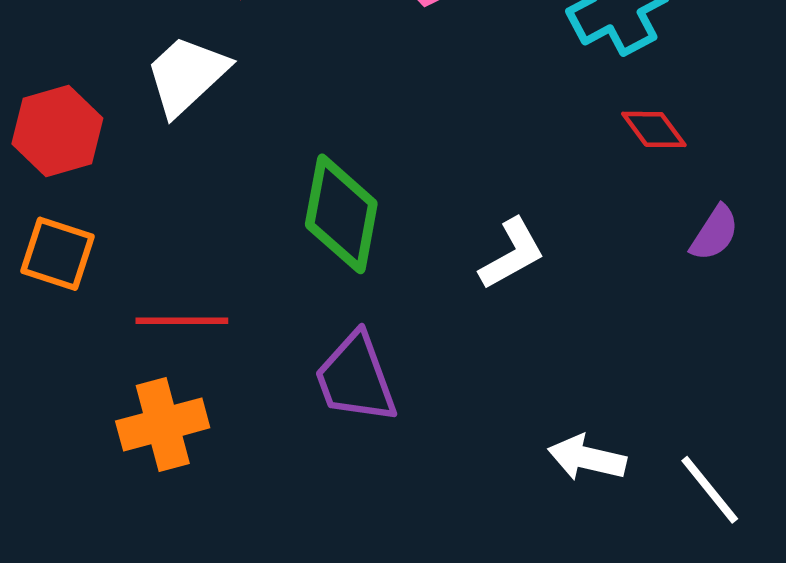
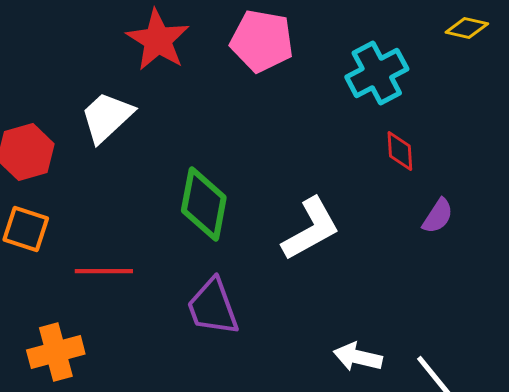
red diamond: (654, 129) -> (400, 151), turned 33
white L-shape: (512, 254) -> (311, 229), size x1.4
orange cross: (163, 424) -> (56, 352), moved

